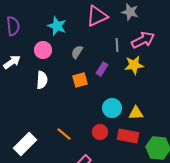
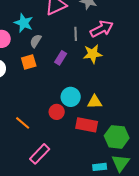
cyan star: (57, 26) -> (24, 23), moved
orange square: (80, 80) -> (29, 62), moved
red circle: (100, 132) -> (57, 112), moved

